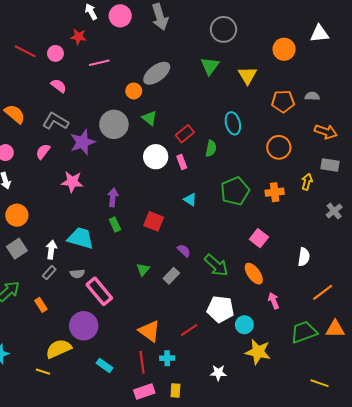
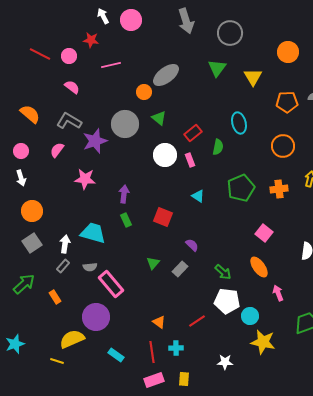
gray arrow: (160, 17) -> (186, 21), moved
green arrow: (216, 265) -> (223, 272), moved, size x0.7
orange triangle: (149, 331) -> (159, 322), size x0.6

